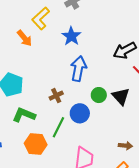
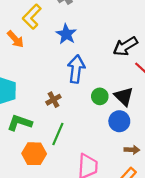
blue circle: (80, 113) -> (119, 121), moved

